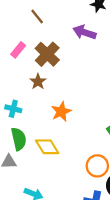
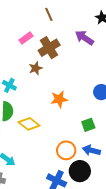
orange star: (61, 112) -> (59, 99), moved
yellow diamond: (47, 147) -> (29, 124), turned -35

